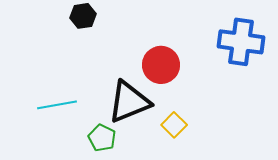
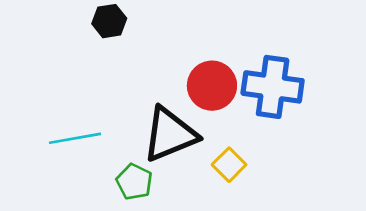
blue cross: (241, 42) -> (273, 87), moved

